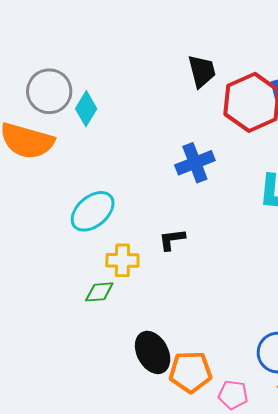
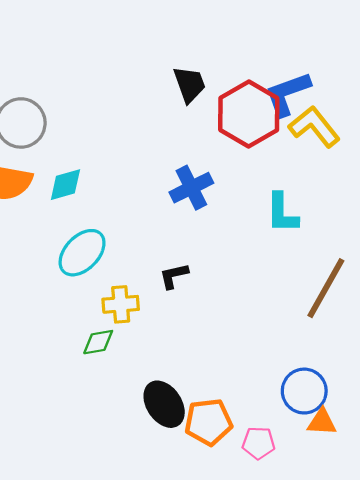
cyan diamond: (86, 109) -> (65, 185), moved, turned 48

